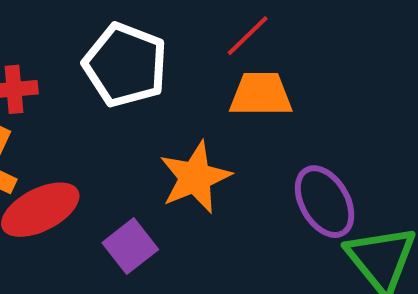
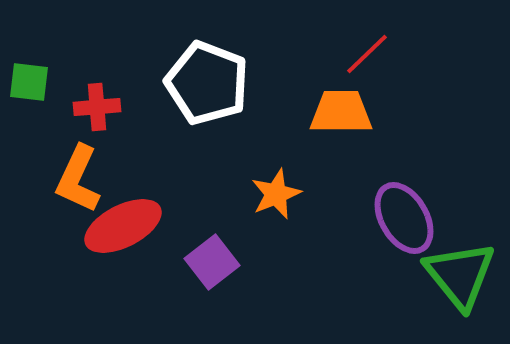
red line: (248, 36) -> (367, 54), moved
orange star: (195, 177) -> (276, 194), size x0.7

